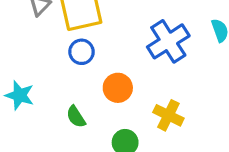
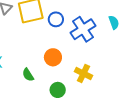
blue circle: (82, 52) -> (56, 19), moved

